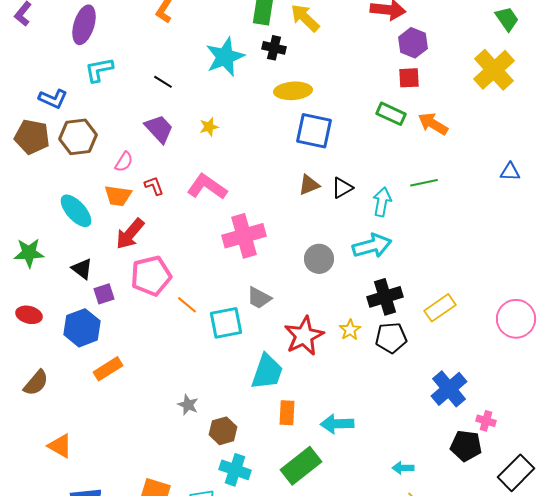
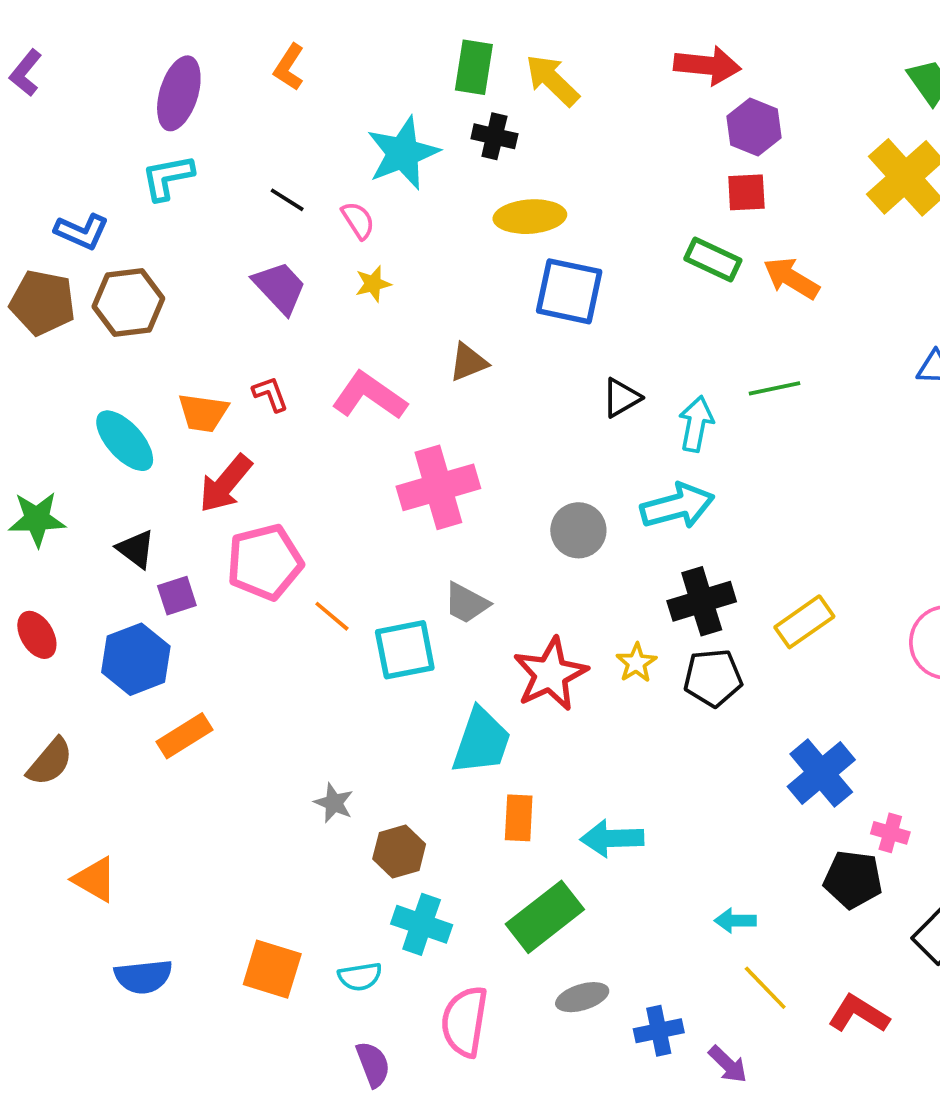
purple ellipse: (84, 25) -> (179, 93), moved
pink semicircle: (124, 162) -> (358, 220), moved, turned -65
brown triangle: (309, 185) -> (468, 362), moved
red ellipse: (29, 315) -> (37, 635), turned 45

